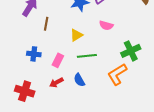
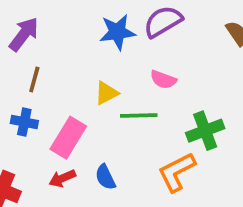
brown line: (46, 24) -> (34, 80), moved
green line: (87, 56) -> (139, 116), moved
pink rectangle: (58, 60) -> (68, 138), size x1.5

